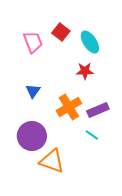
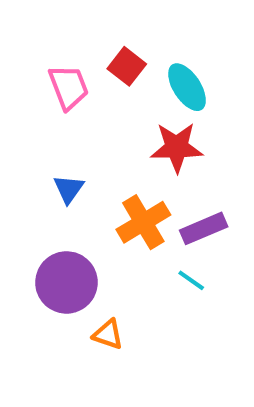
red star: (85, 71) -> (177, 147), size x1.4
orange triangle: (52, 161) -> (108, 334), size x0.6

